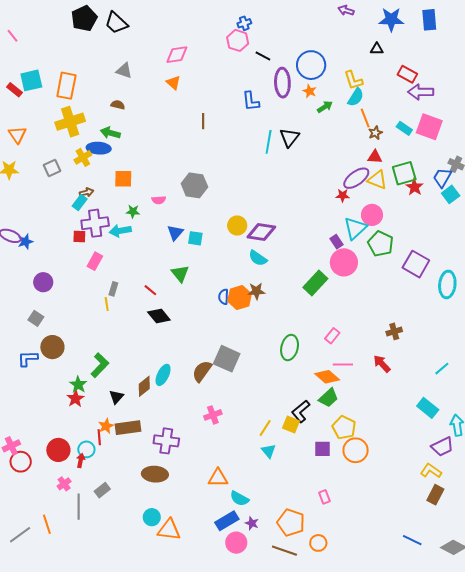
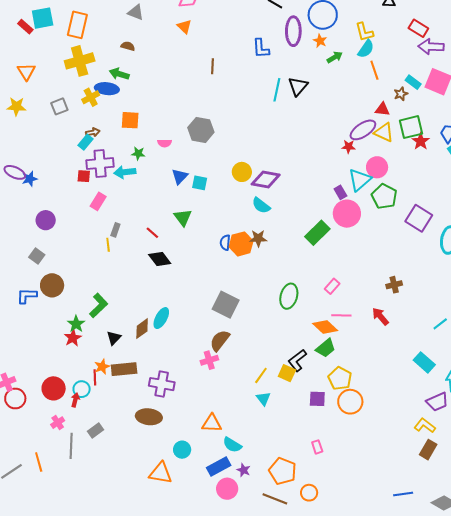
brown star: (375, 133) -> (401, 94), moved
brown semicircle: (202, 371) -> (220, 340), moved
cyan circle: (152, 517) -> (182, 450), moved
blue line: (412, 540) -> (403, 494), turned -36

